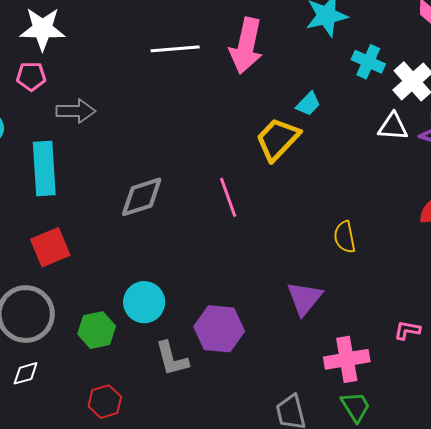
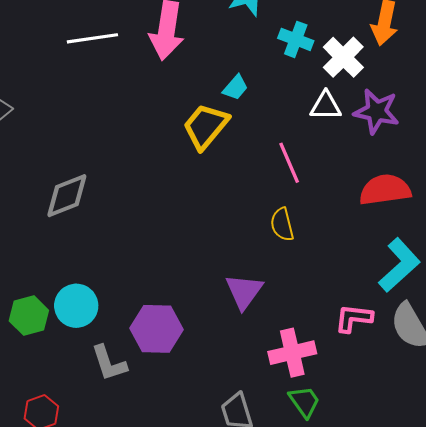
pink line: (228, 197) -> (289, 163), moved
green hexagon: (97, 330) -> (29, 316), moved
pink L-shape: (407, 330) -> (354, 318), size x1.4

